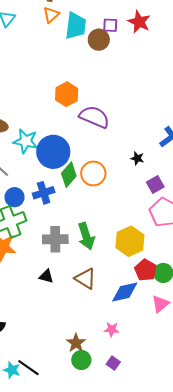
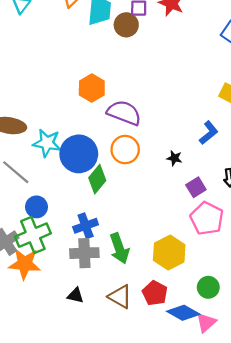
orange circle: (93, 173) -> (125, 150), moved
blue cross: (44, 193) -> (86, 226), moved
red pentagon: (146, 270) -> (155, 293), moved
blue diamond: (125, 292) -> (183, 313), moved, turned 44

